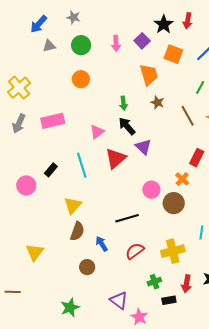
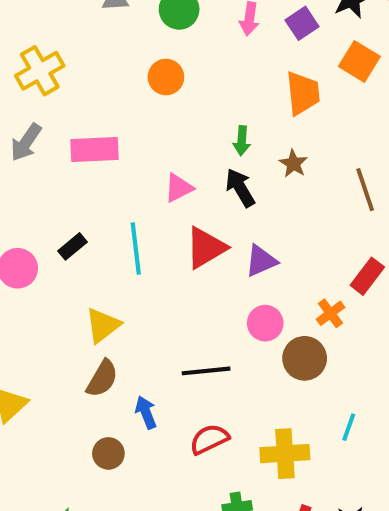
brown star: (157, 102) -> (293, 164), moved
purple triangle: (143, 147) -> (261, 261), moved, turned 42

